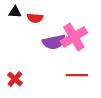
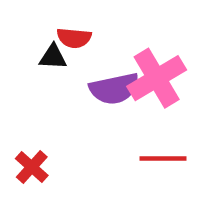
black triangle: (15, 12) -> (53, 57), moved

